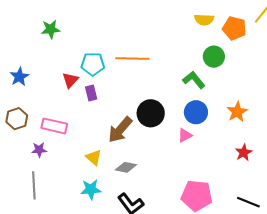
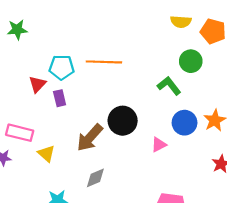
blue circle: (196, 112) -> (185, 123), moved
yellow triangle: (94, 157) -> (46, 154), moved
gray diamond: (126, 167) -> (95, 178), turned -35

